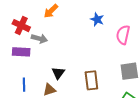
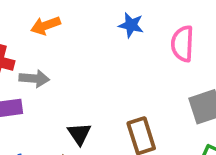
orange arrow: (51, 11) -> (46, 26), turned 35

